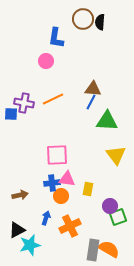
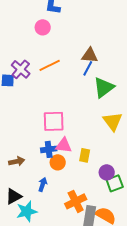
purple cross: (24, 103) -> (21, 69), turned 30
green triangle: (107, 121) -> (104, 87), turned -40
orange cross: (70, 226) -> (76, 201), moved

